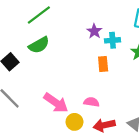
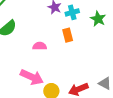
pink semicircle: (91, 102) -> (40, 46), moved

